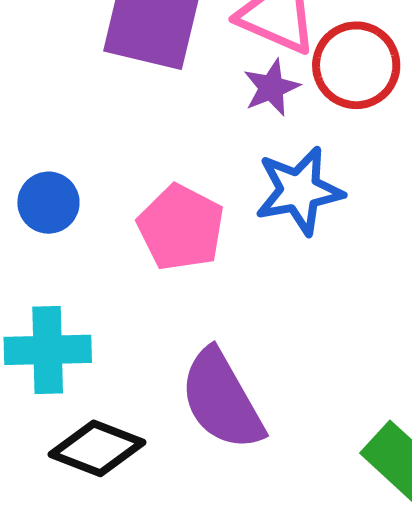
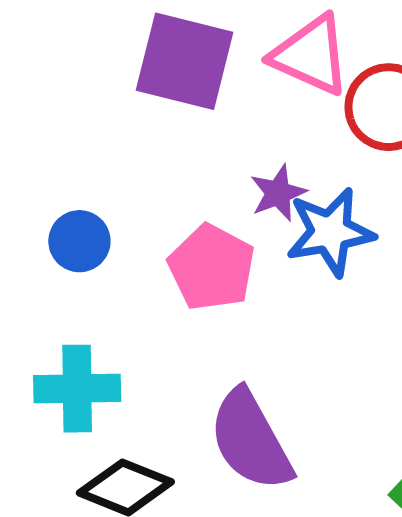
purple star: (271, 88) -> (278, 193), moved

